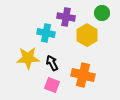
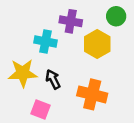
pink square: (52, 85) -> (40, 110), moved

